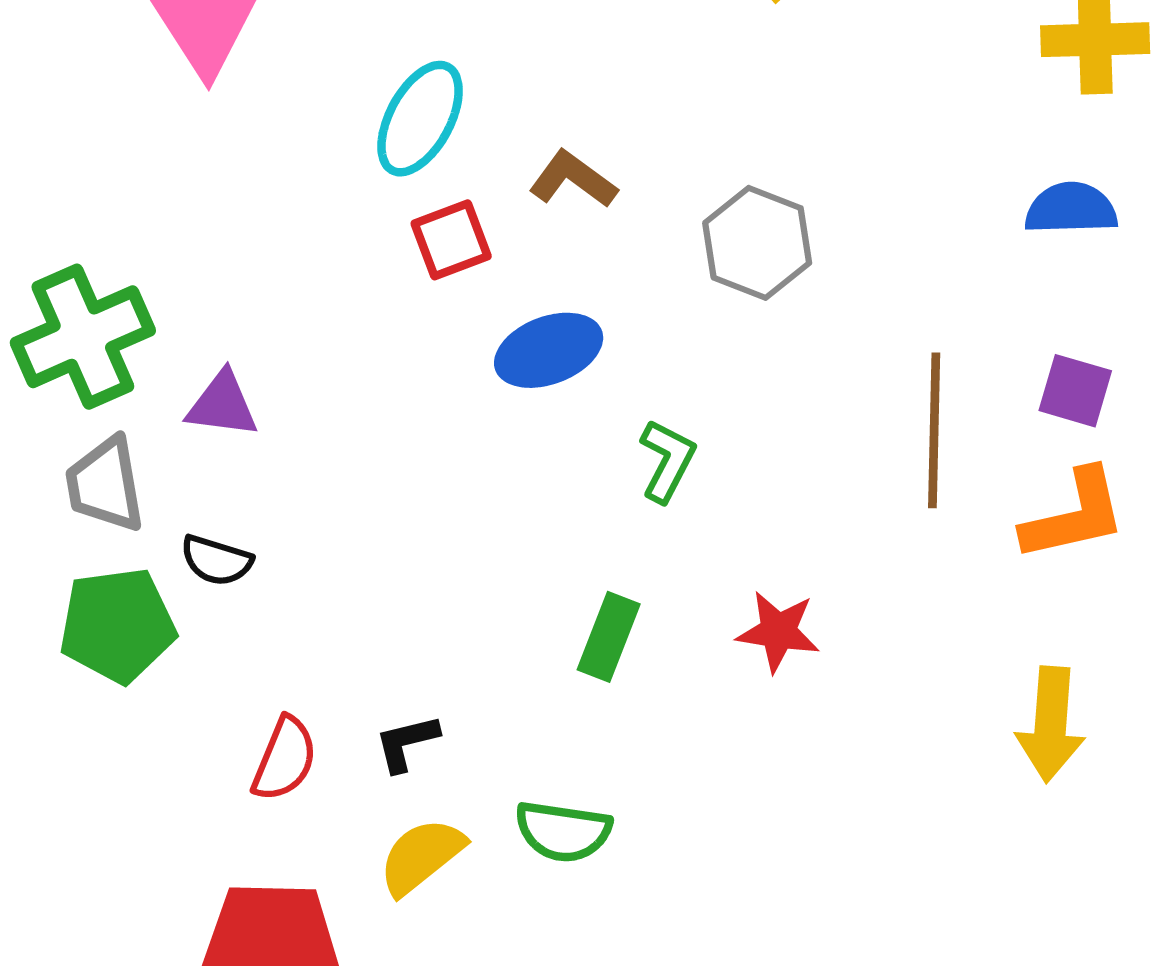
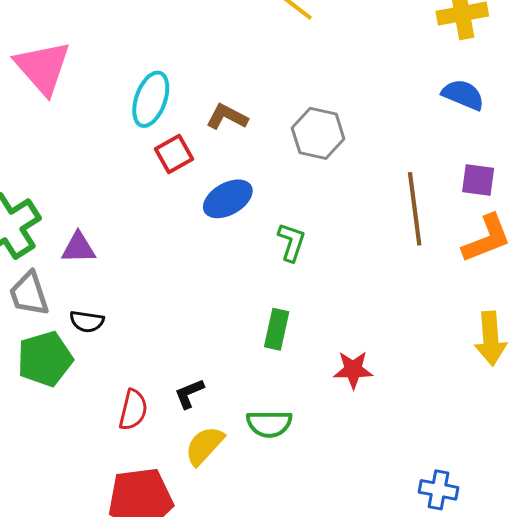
blue semicircle: (1071, 209) -> (463, 95), turned 33
red star: (778, 632) -> (353, 370), moved

